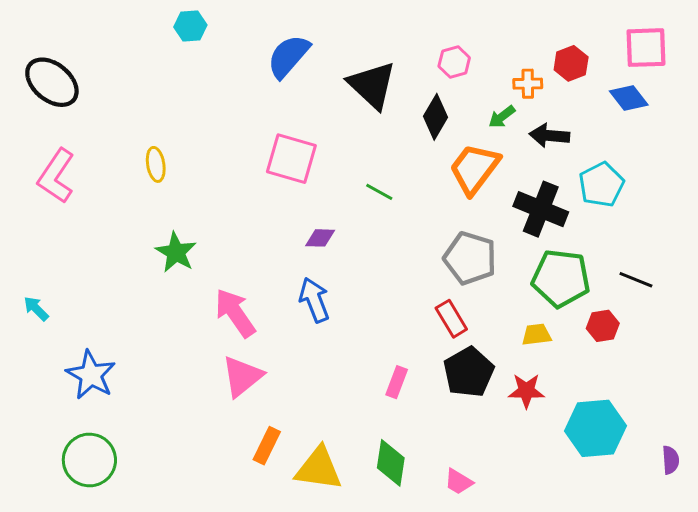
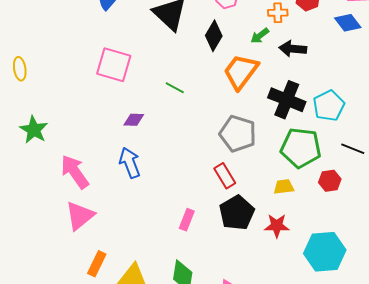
cyan pentagon: (601, 185) -> (329, 106), moved

